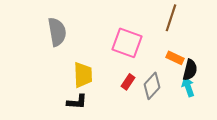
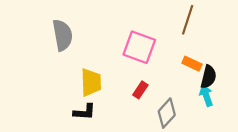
gray diamond: (152, 86) -> (167, 113), moved

